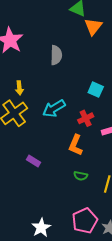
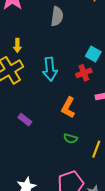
cyan arrow: (54, 109) -> (50, 69), turned -70
red cross: (86, 118) -> (84, 73), moved

